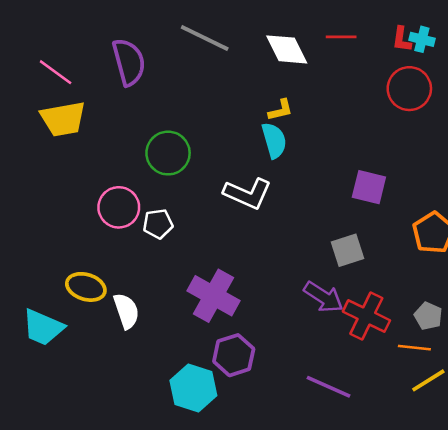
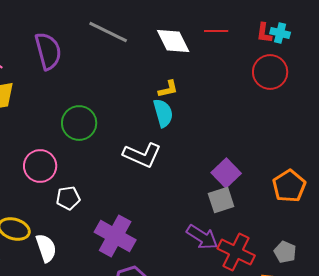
purple square: (369, 187) -> (226, 173), moved, turned 32
white pentagon: (158, 224) -> (68, 198), moved

